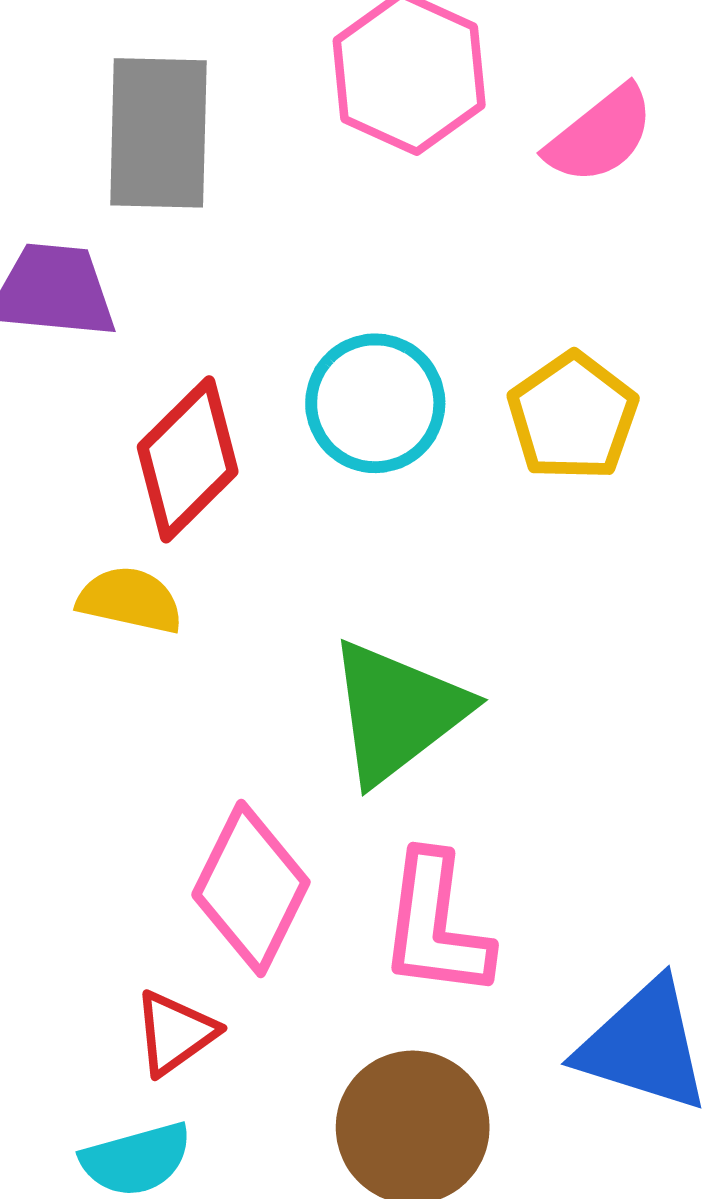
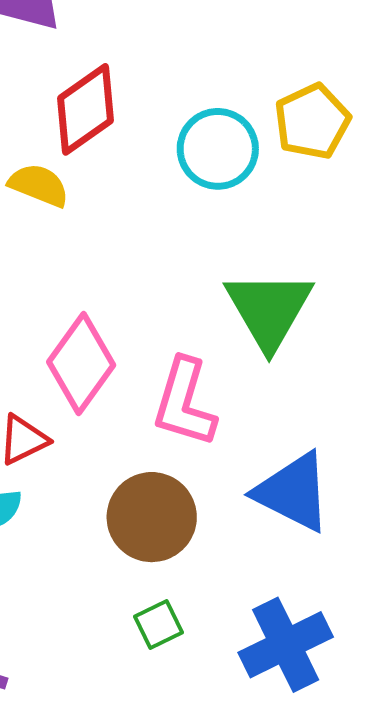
cyan circle: (375, 403) -> (218, 149), moved
green triangle: (397, 712) -> (269, 310), moved, turned -32

